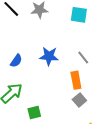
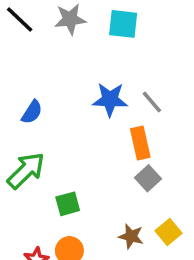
cyan square: (79, 15) -> (123, 24), moved
blue star: (49, 56) -> (110, 100), moved

